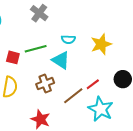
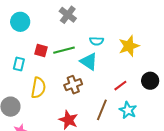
red square: (13, 57) -> (41, 51), moved
brown line: (73, 96) -> (102, 110), moved, turned -30
cyan star: (101, 109) -> (128, 110), size x0.7

